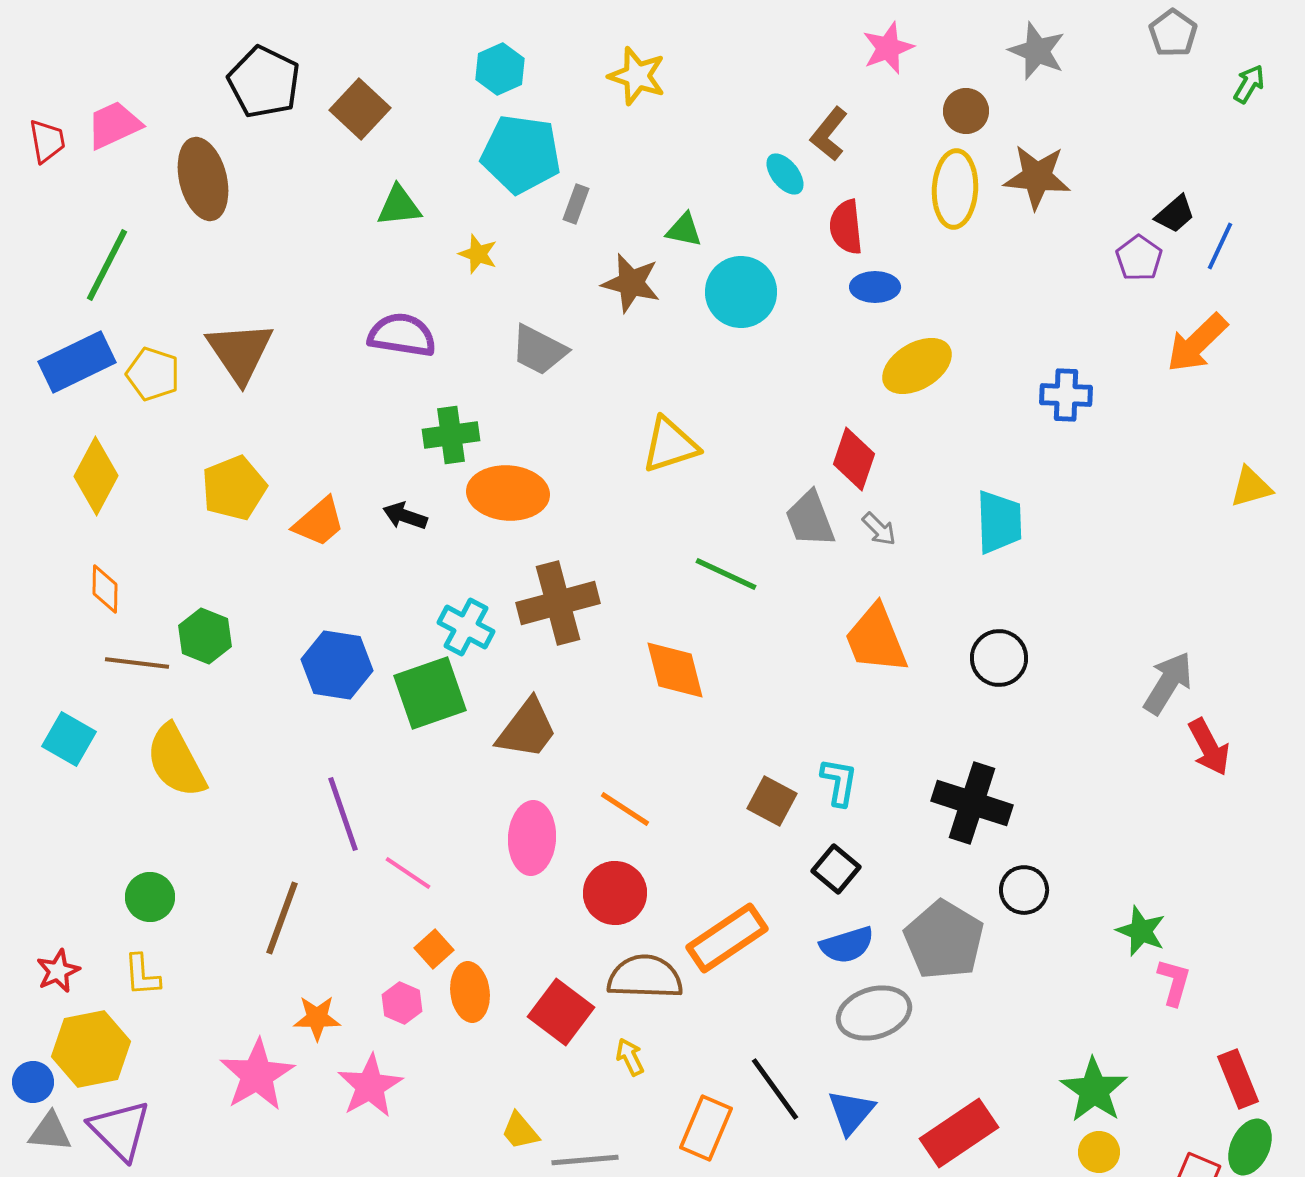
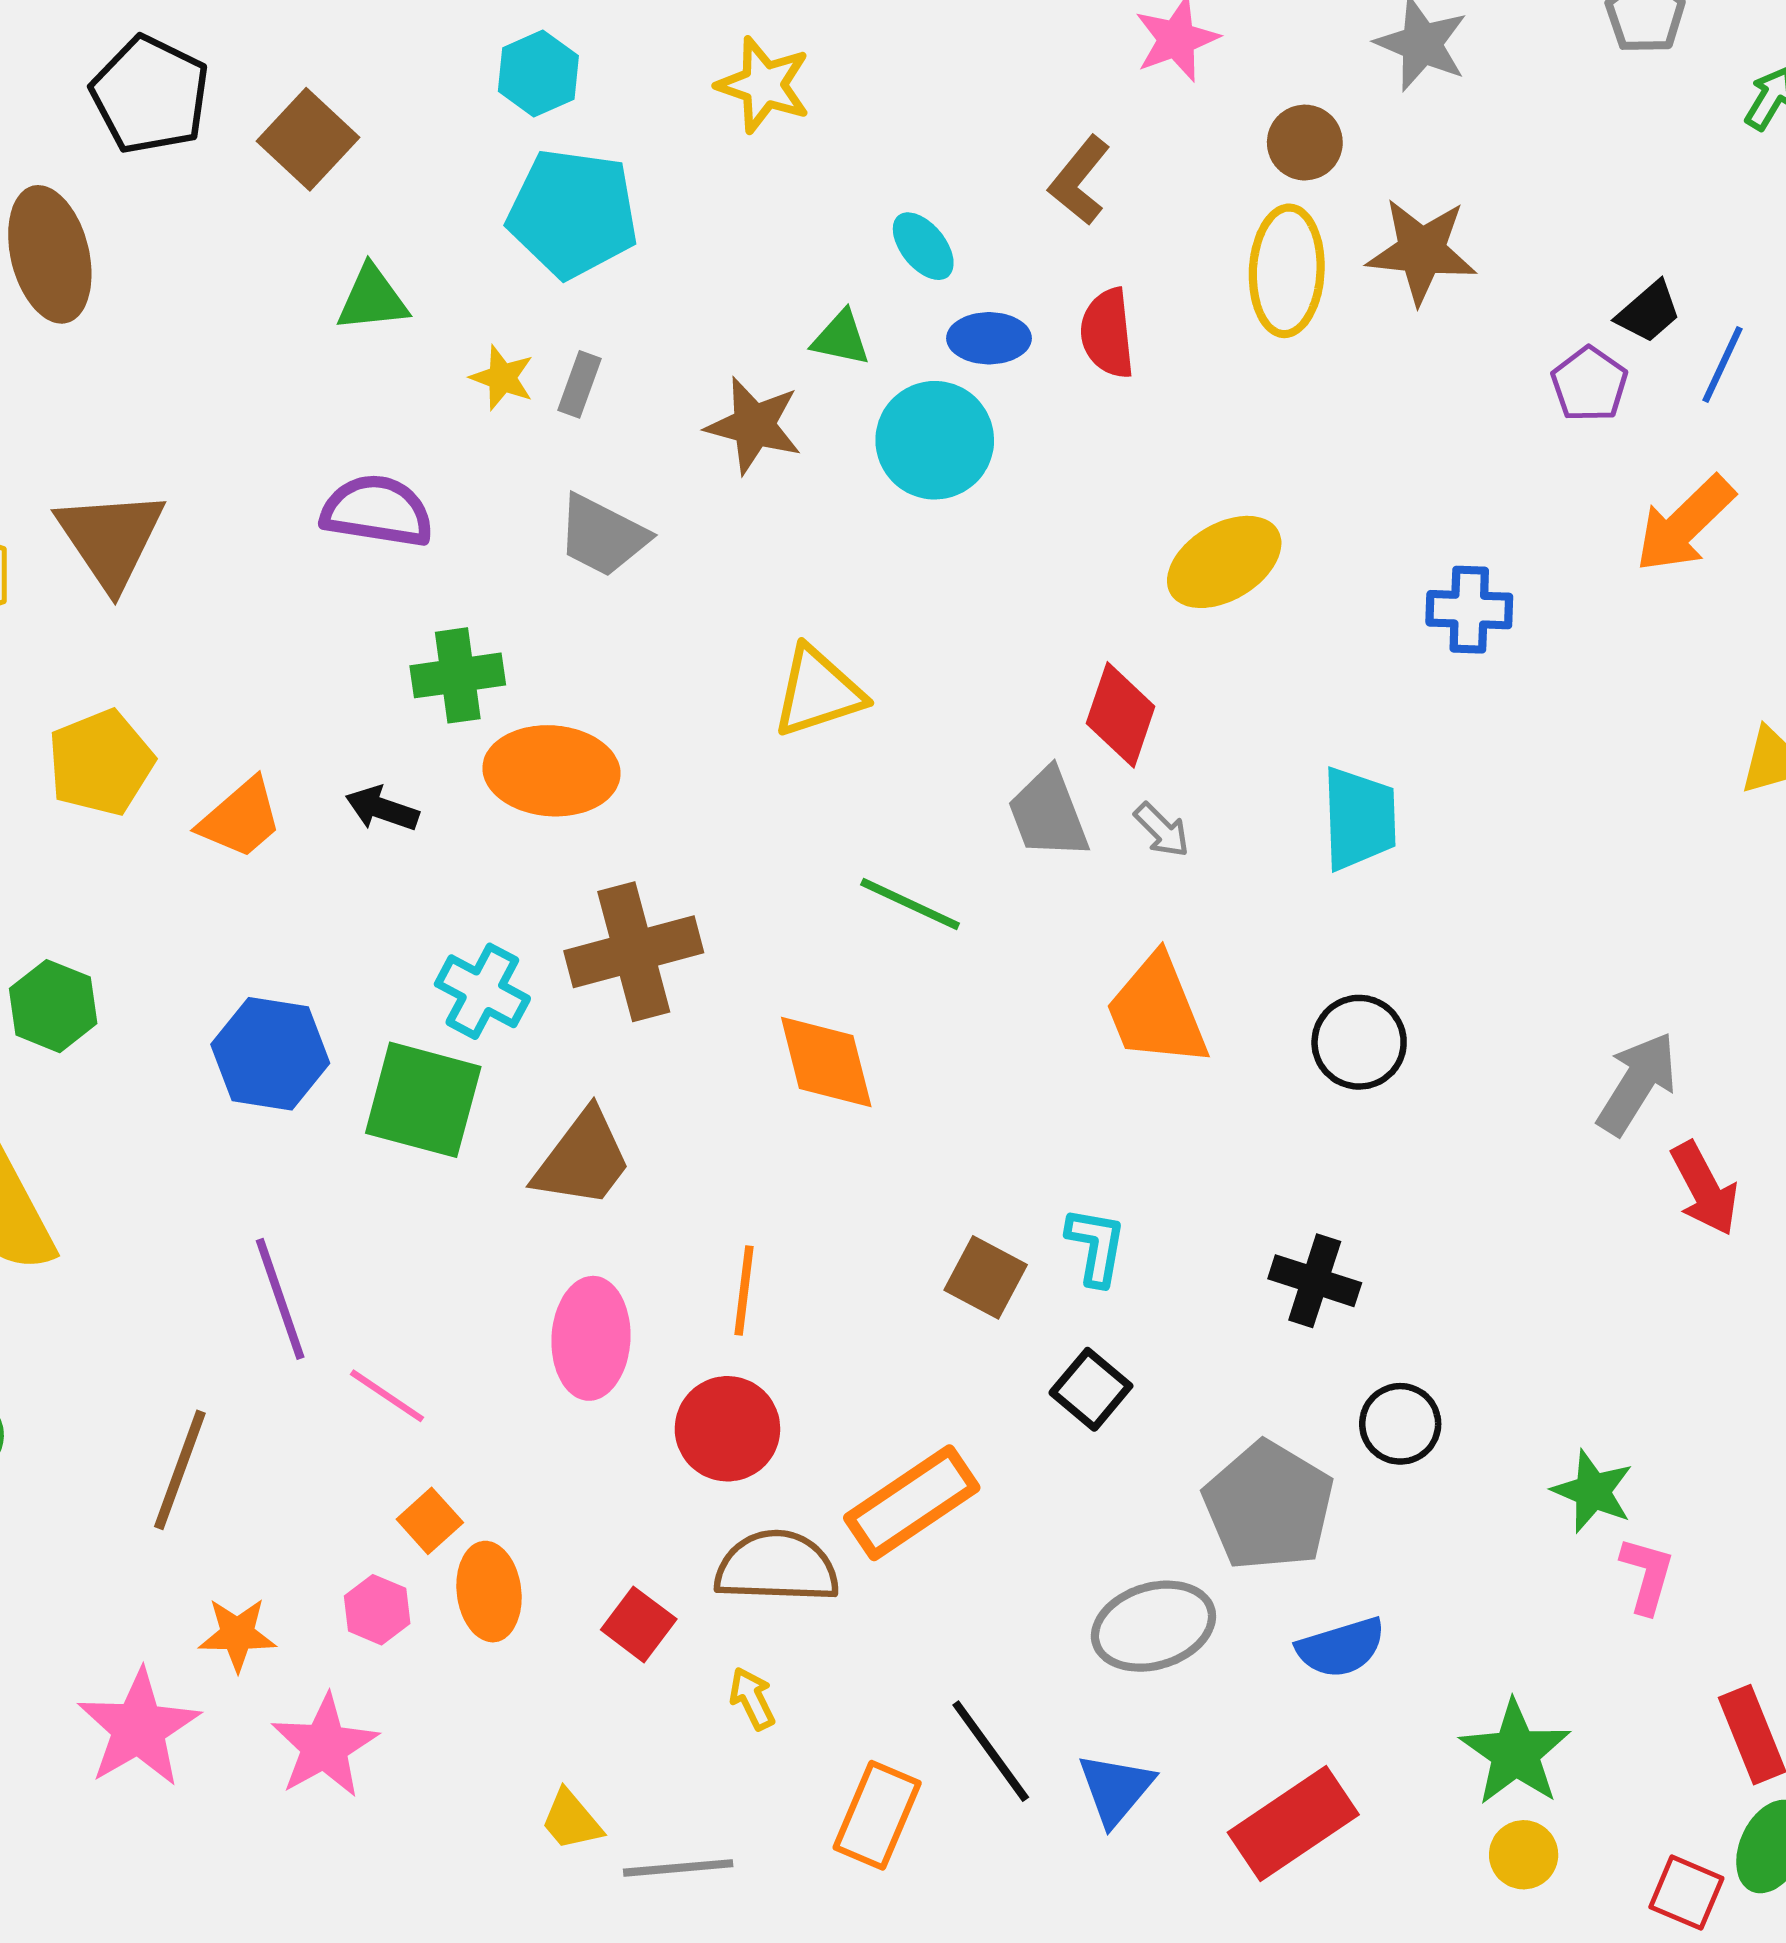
cyan ellipse: (785, 174) -> (923, 246), moved
gray rectangle: (576, 204) -> (579, 384), moved
blue ellipse: (875, 287) -> (989, 338), moved
green square: (430, 693) -> (423, 1100), turned 34
black cross: (972, 803) -> (1315, 1281), size x0.7
orange line: (625, 809) -> (744, 1291), turned 64
blue semicircle: (847, 945) -> (1341, 1648), moved
red square: (561, 1012) -> (639, 1624), size x0.7

